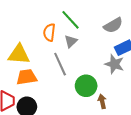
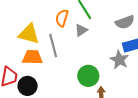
gray line: (60, 64) -> (53, 45), moved

